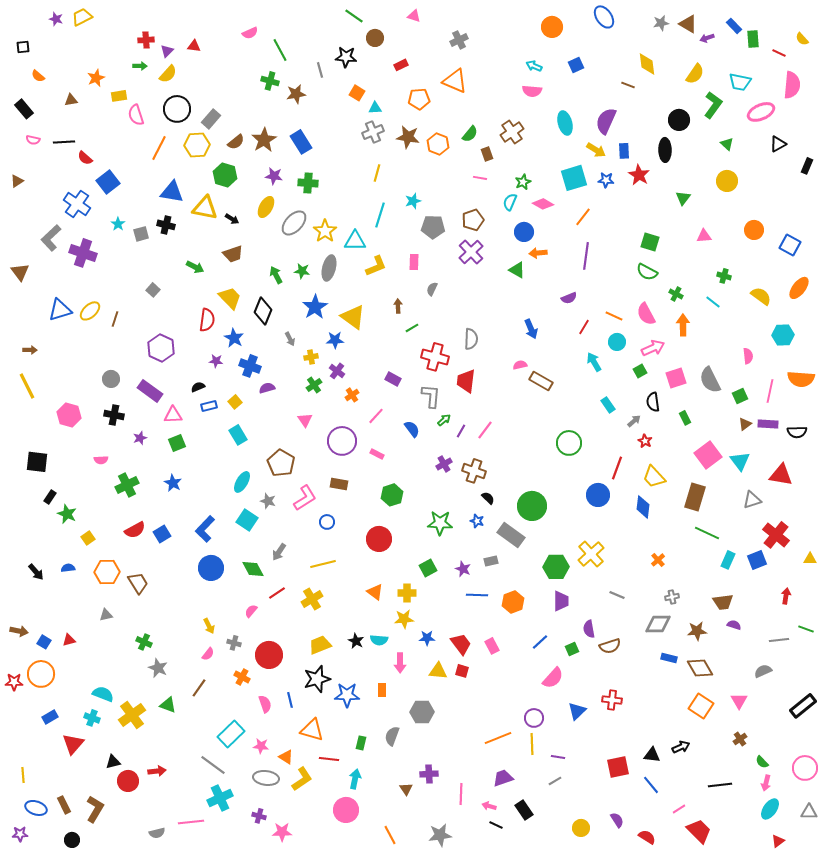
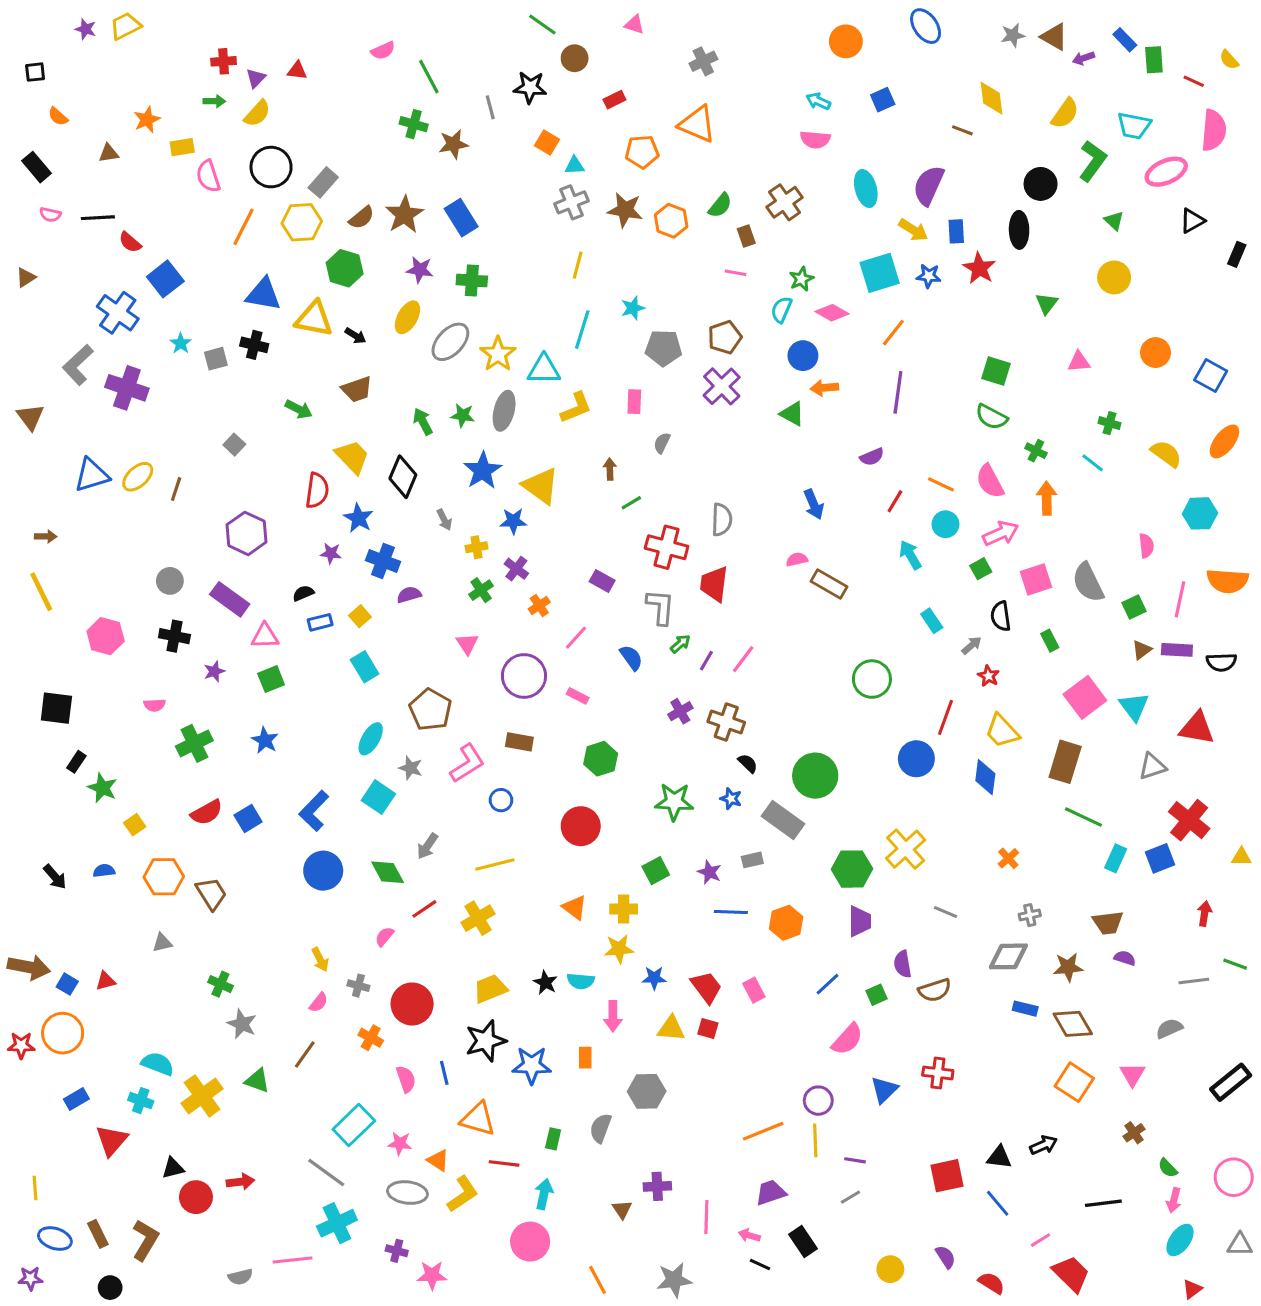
brown arrow: (19, 631) -> (29, 967), size x1.5

